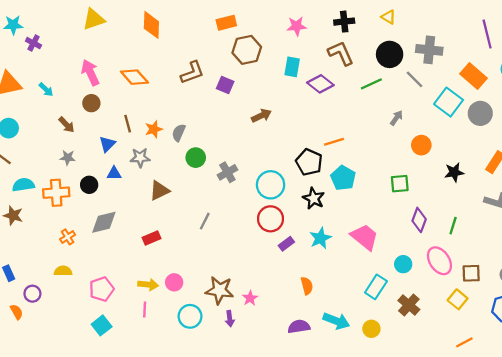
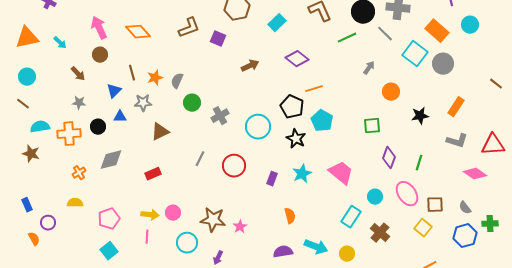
cyan rectangle: (292, 67) -> (277, 23), turned 36
purple diamond: (320, 84) -> (297, 59), moved
red circle: (271, 219) -> (234, 166), moved
purple rectangle: (286, 244) -> (272, 179), turned -32
purple arrow: (230, 319) -> (218, 258), moved, turned 32

